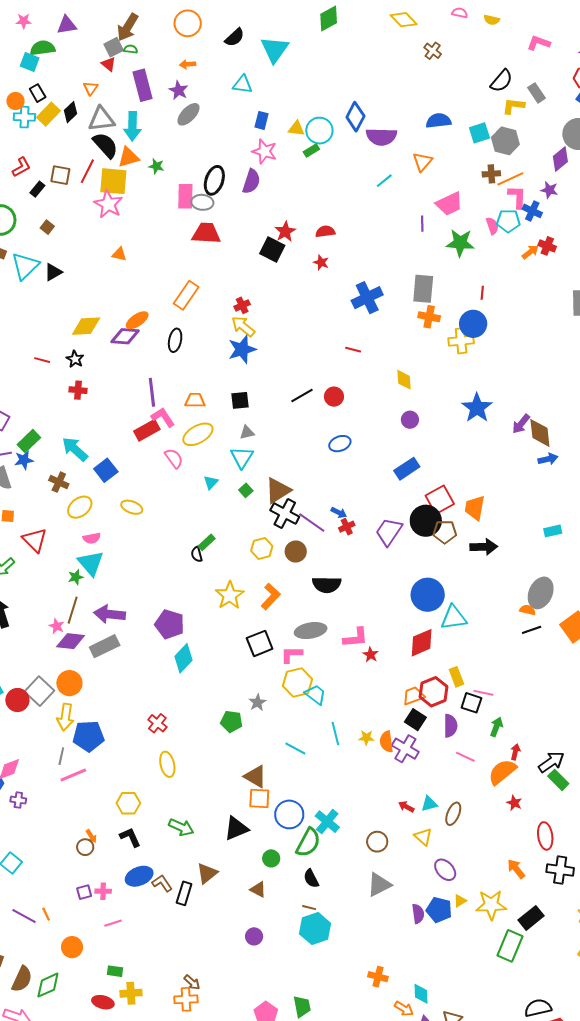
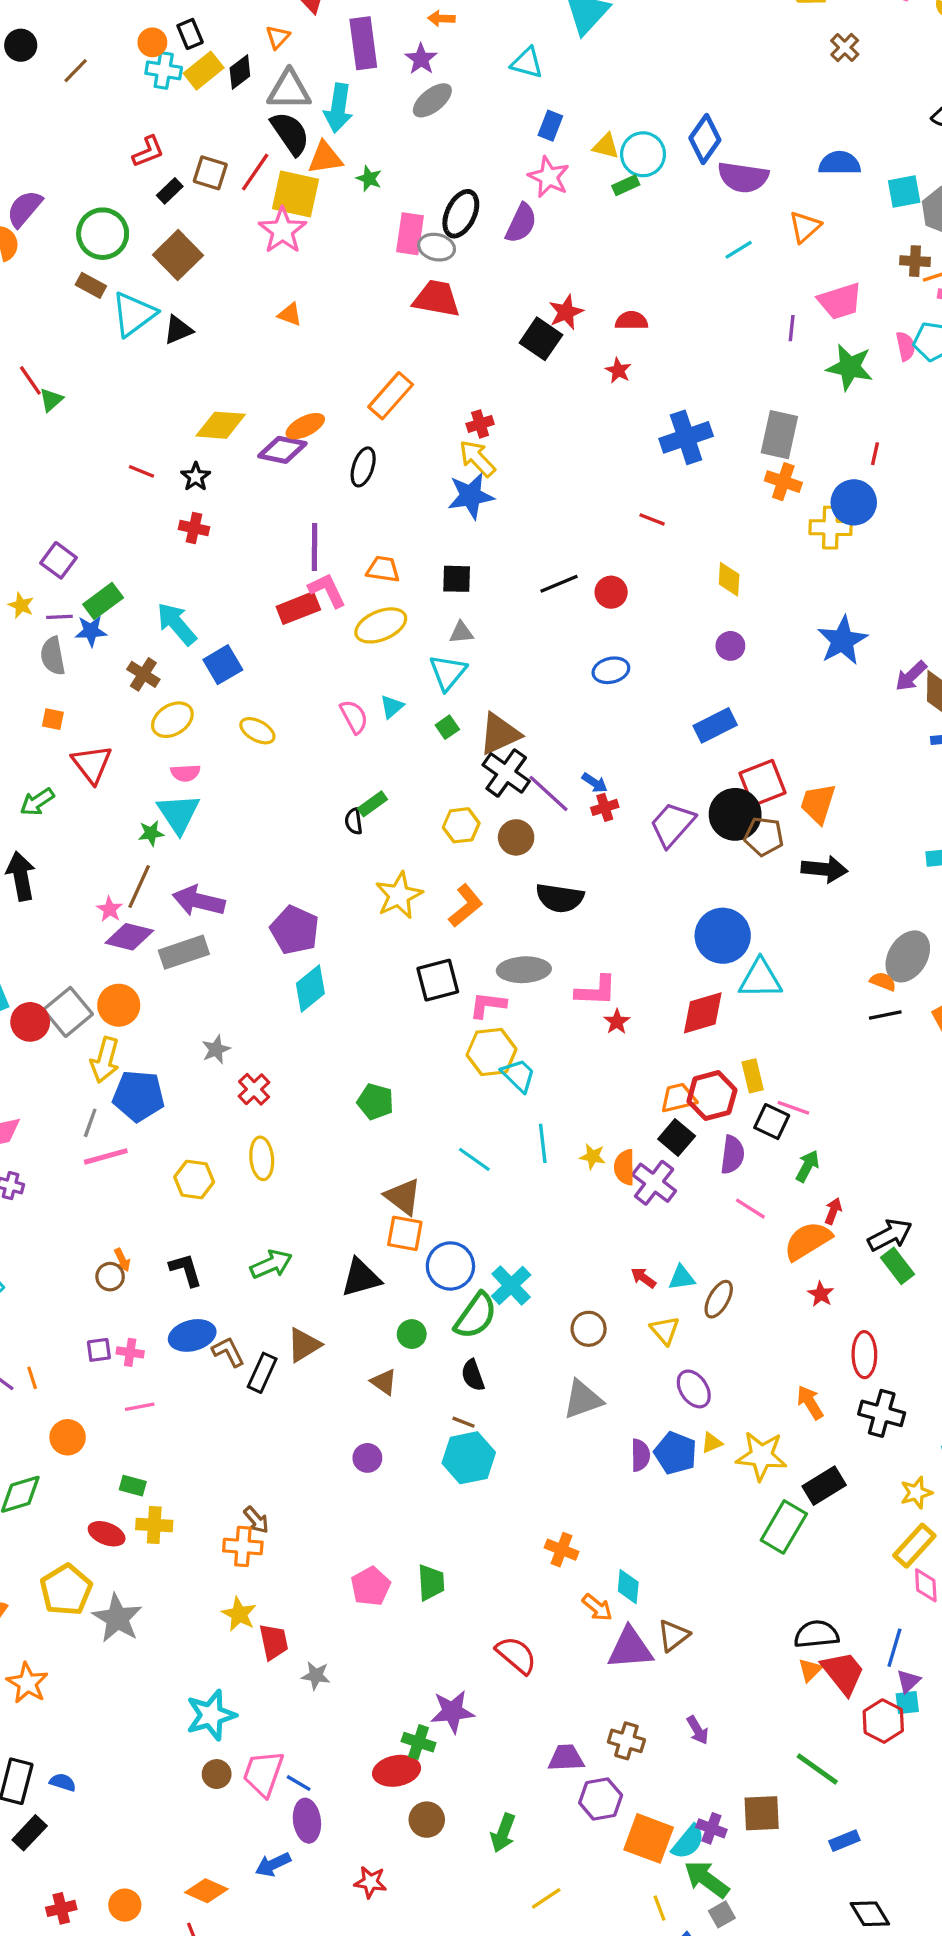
brown square: (47, 227) -> (178, 255), size x2.0
pink semicircle: (174, 458) -> (354, 717), moved
gray star: (257, 702) -> (216, 1049), moved
yellow hexagon: (128, 803) -> (194, 1180), moved
green arrow: (181, 827) -> (271, 1264), turned -55

